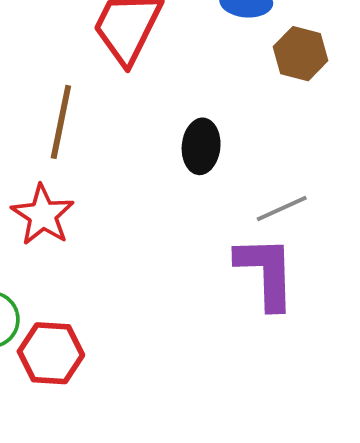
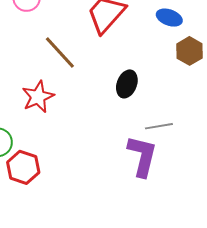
brown line: (61, 122) -> (60, 53), turned -69

